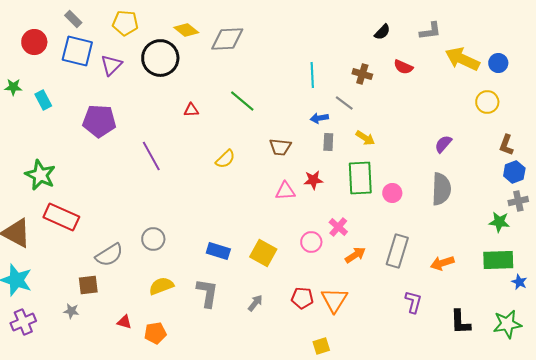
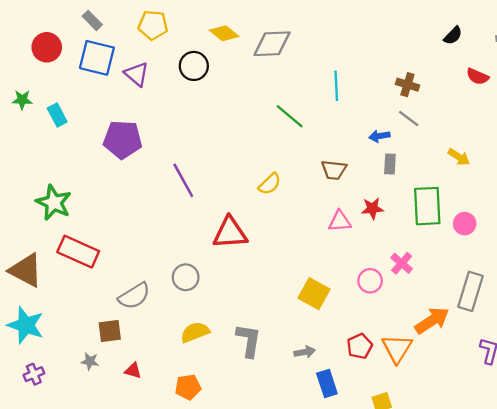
black circle: (160, 58) -> (194, 66), size x0.7
purple triangle: (111, 65) -> (137, 74), turned -35
brown cross: (362, 74) -> (407, 85), moved
cyan line: (312, 75) -> (336, 86), moved
red triangle: (191, 110) -> (230, 233), moved, size x2.0
yellow arrow: (365, 138) -> (459, 157), moved
blue rectangle: (218, 251) -> (327, 384), moved, turned 55
orange arrow: (355, 255) -> (432, 320), moved, size x1.4
red pentagon: (302, 298) -> (360, 346), turned -30
gray arrow: (255, 303) -> (305, 352), turned 42
purple cross: (23, 322) -> (34, 374), size x0.7
red triangle: (124, 322) -> (133, 371), moved

